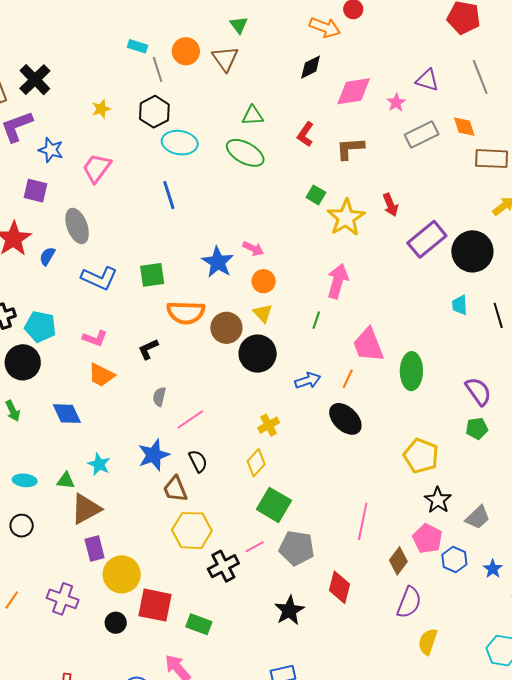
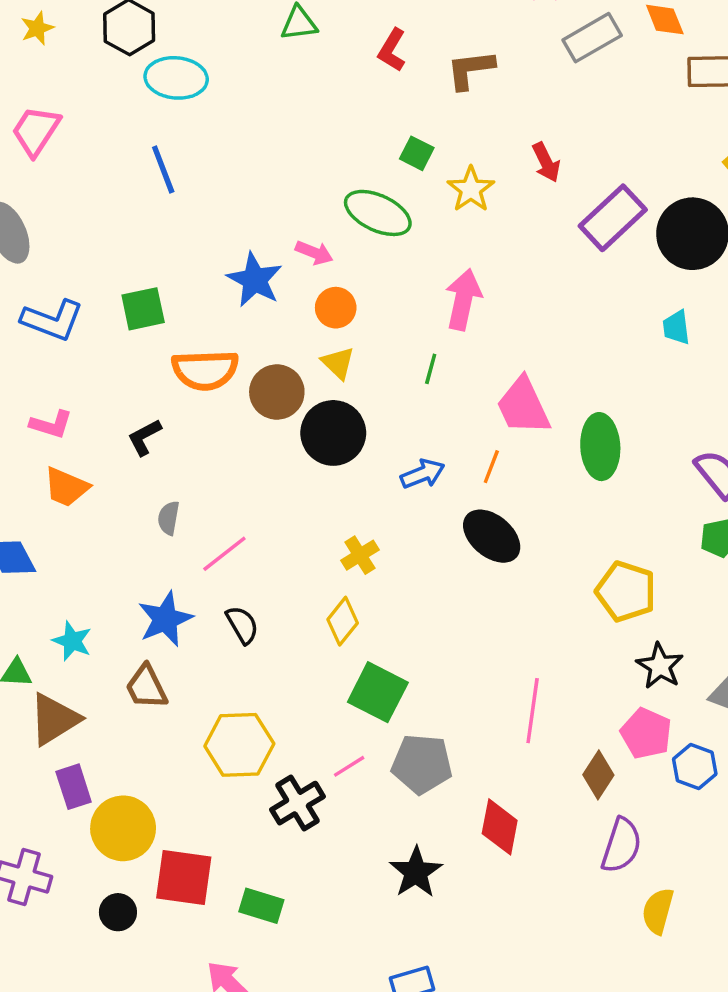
green ellipse: (245, 153) -> (378, 213), moved
yellow star: (346, 218) -> (471, 189), size x0.7
brown trapezoid: (175, 489) -> (146, 687), moved

